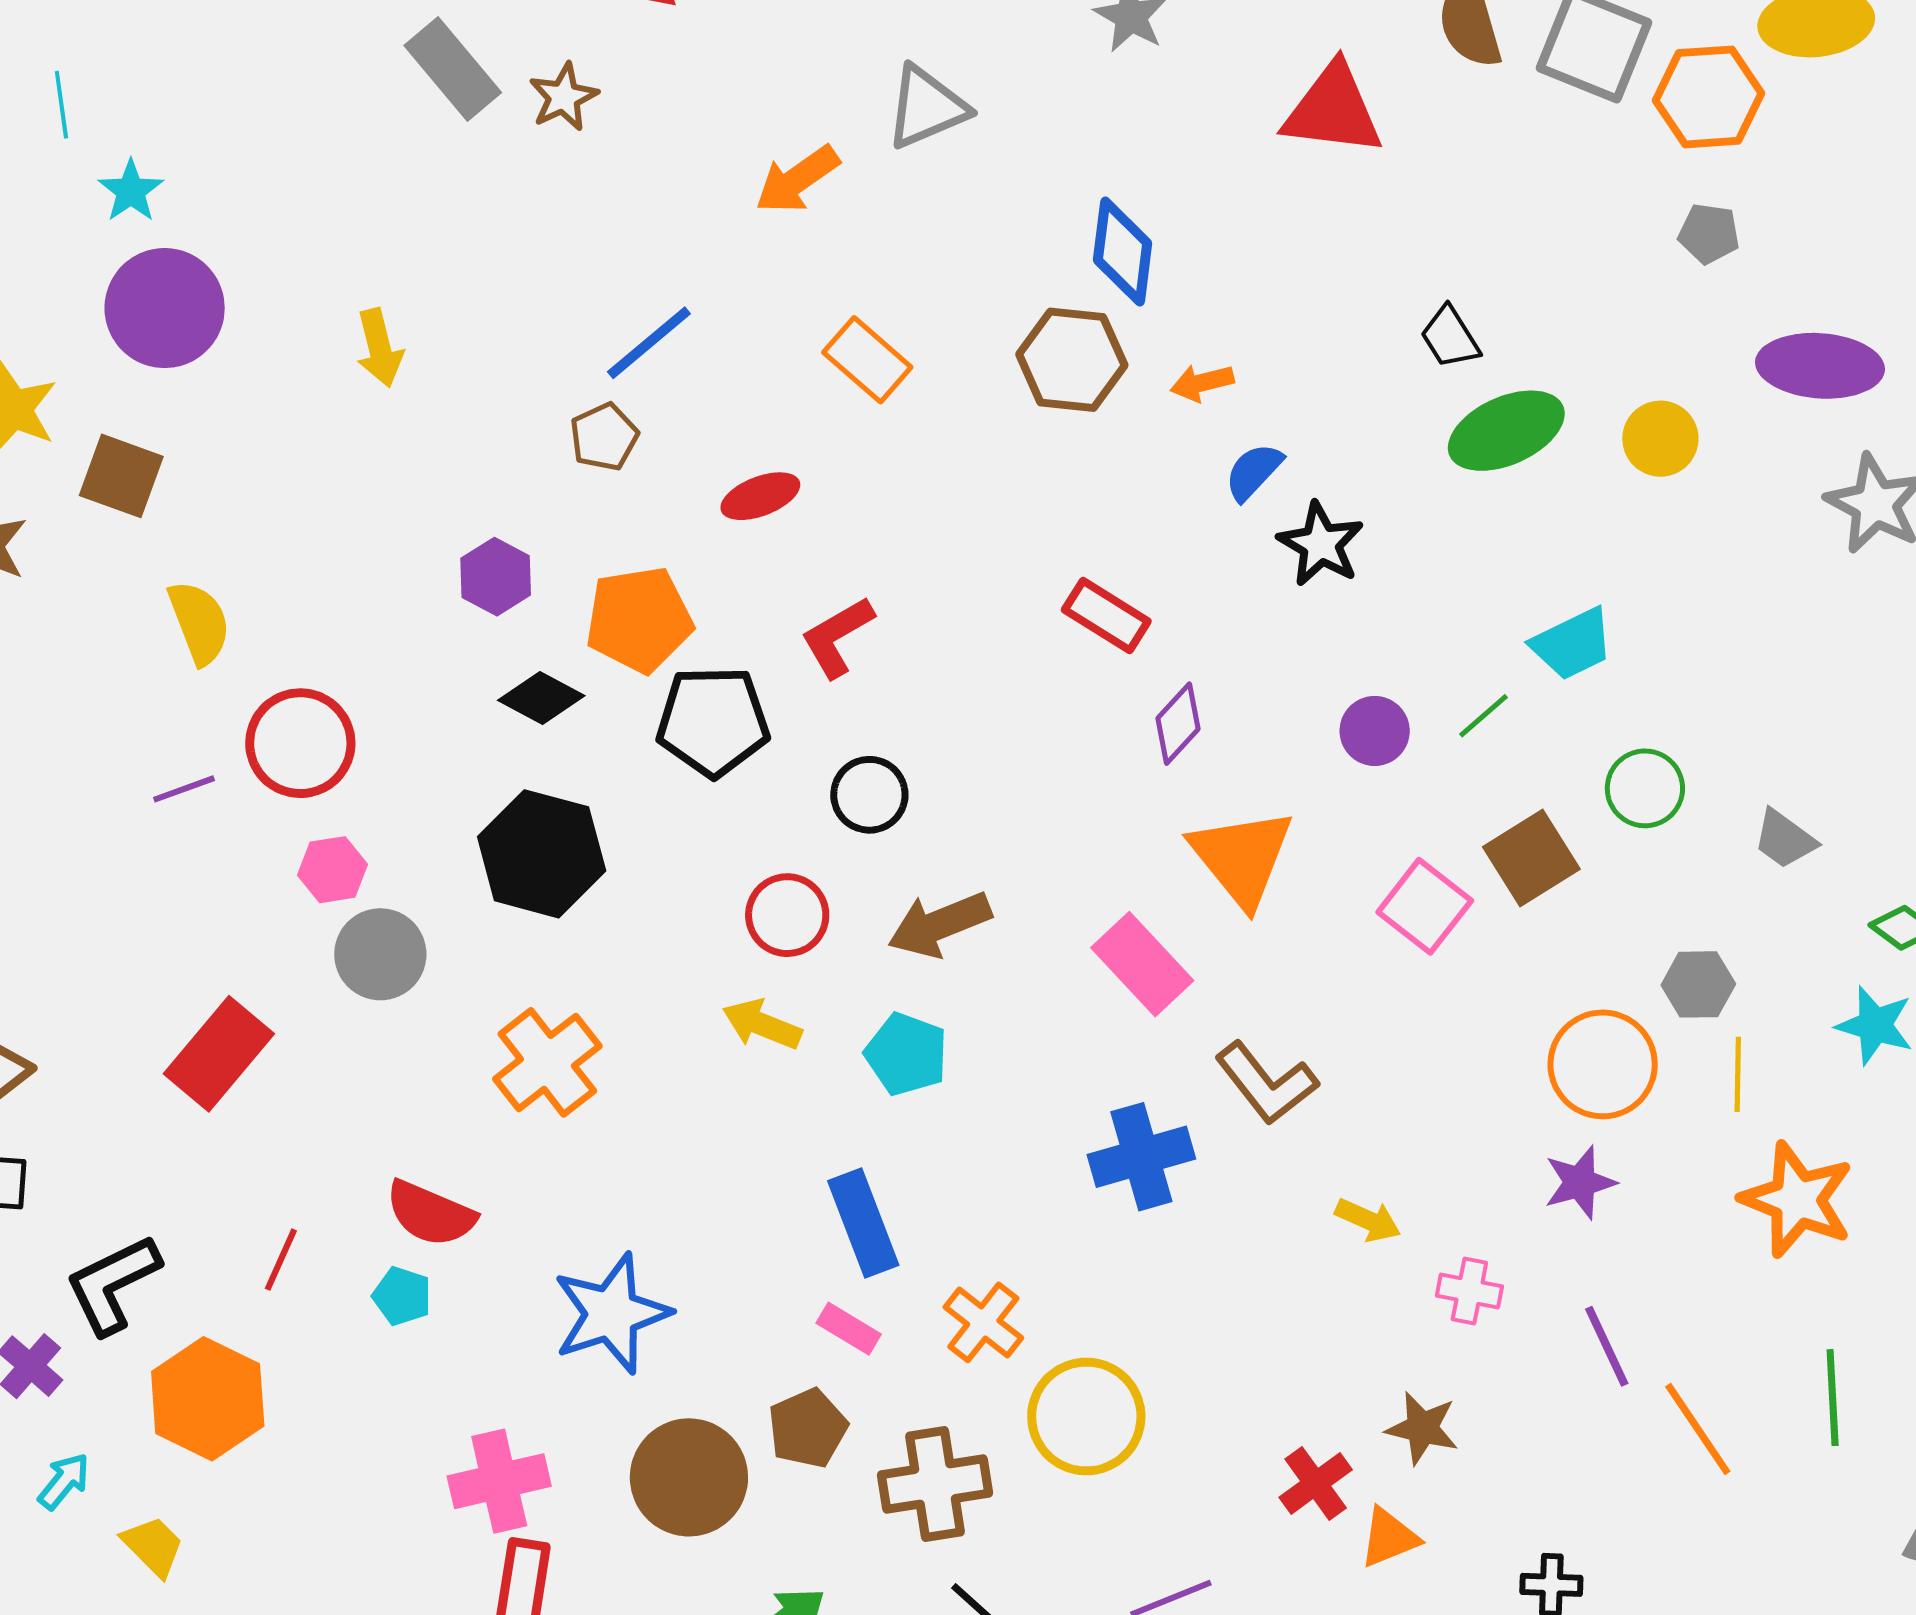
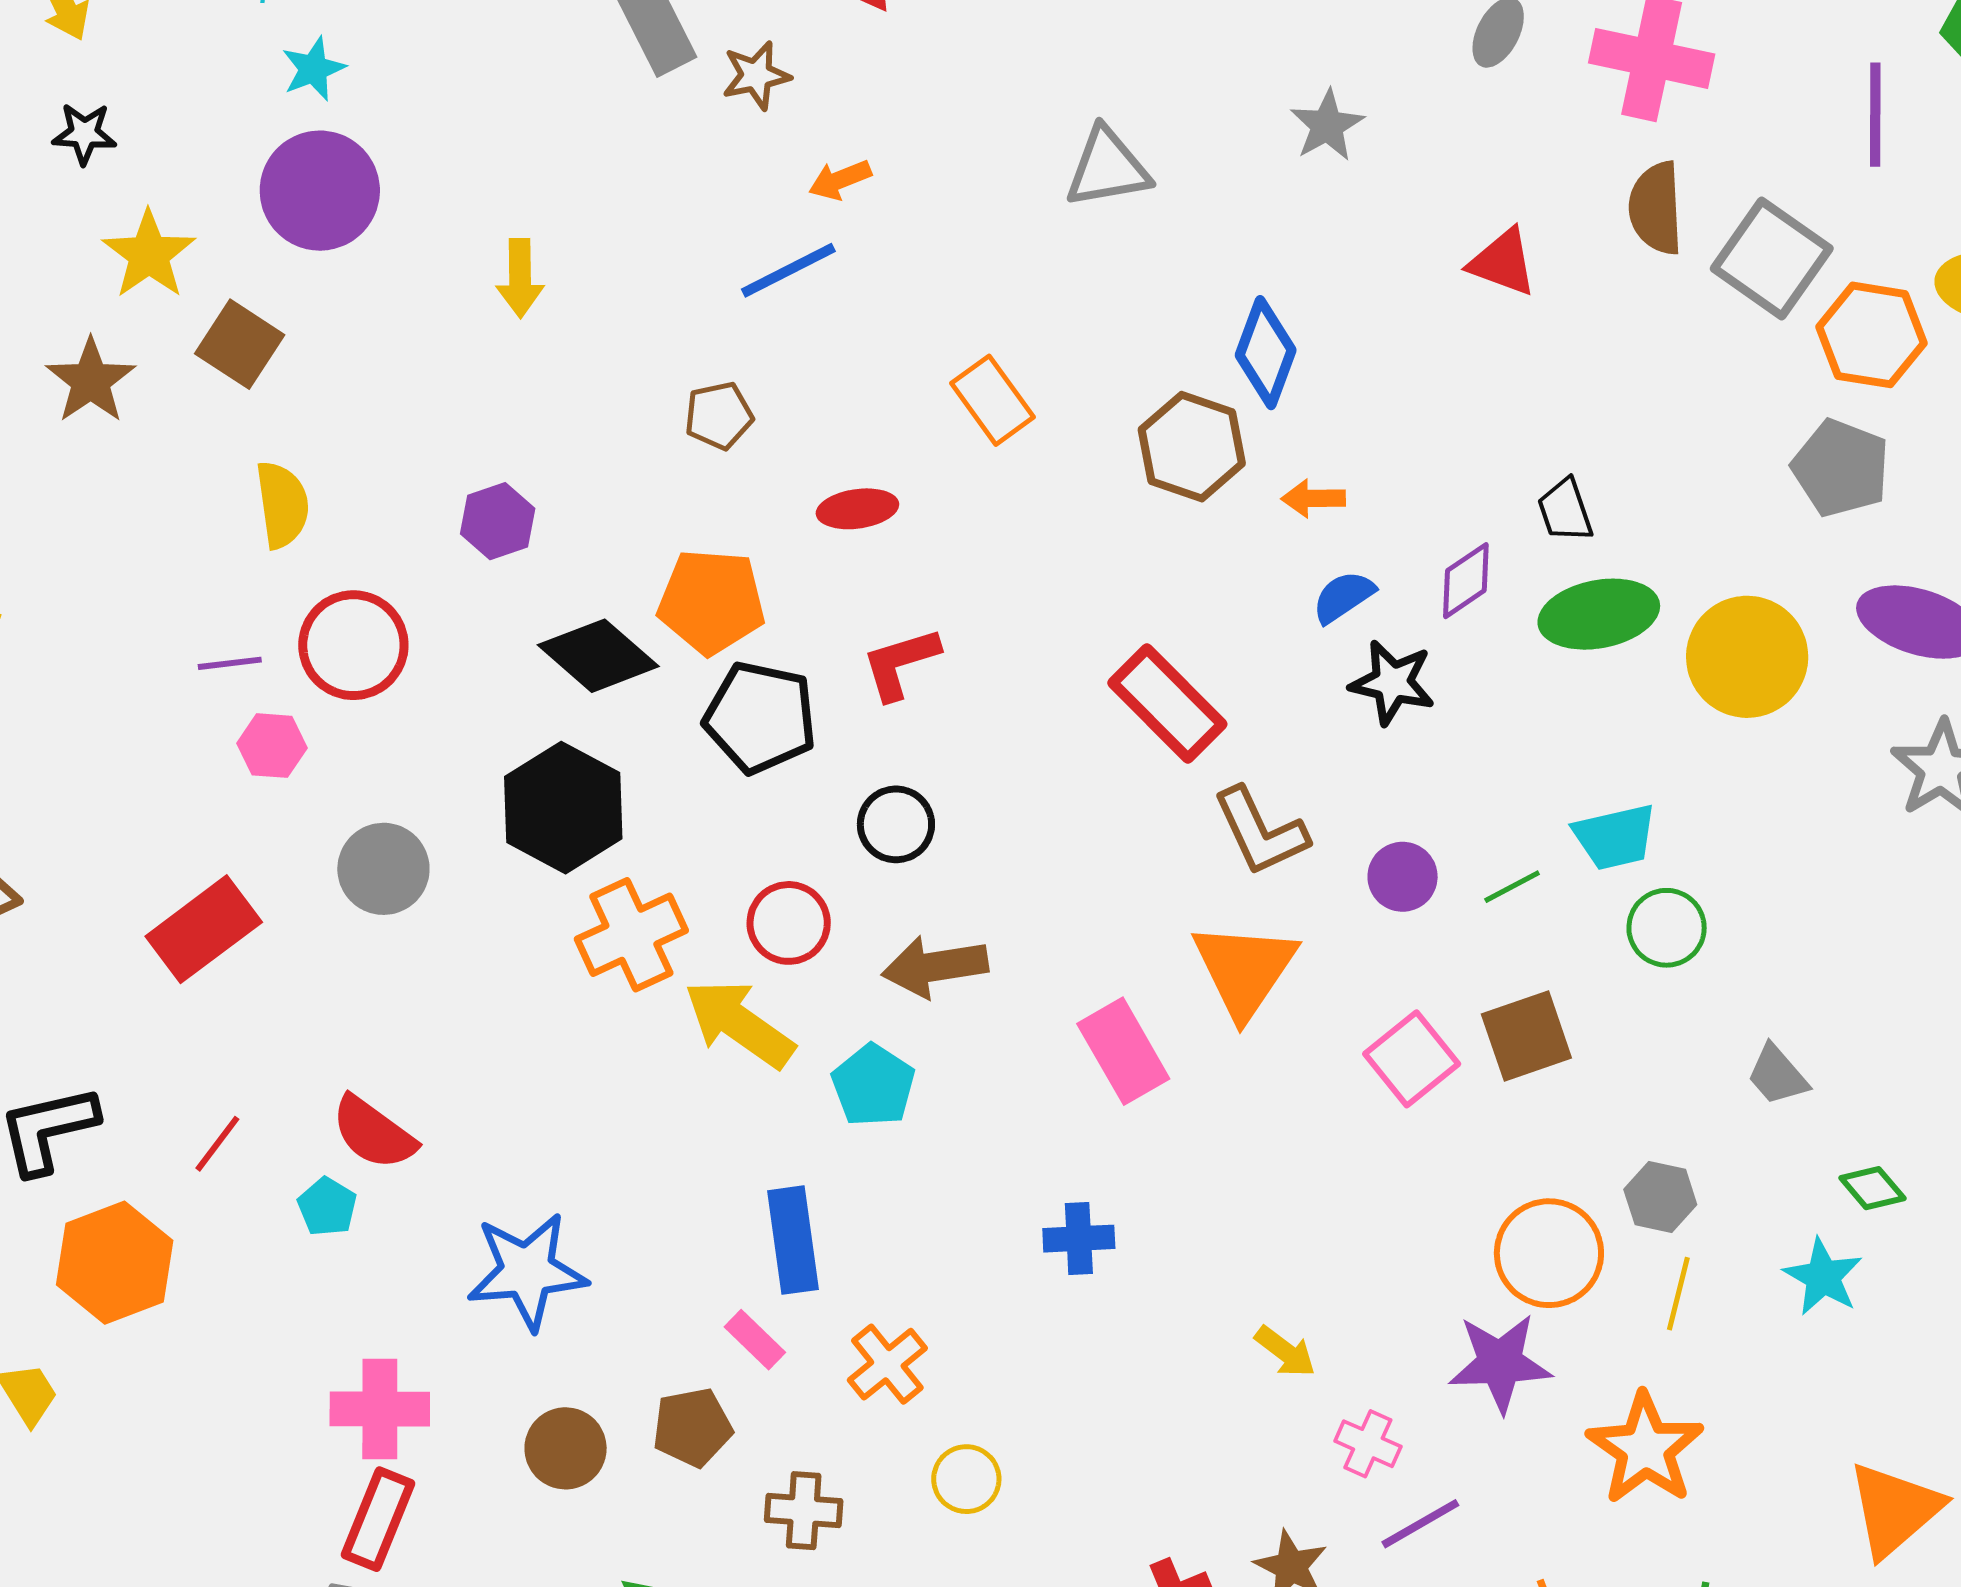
red triangle: (1333, 110) -> (1503, 262), size x0.7
orange arrow: (797, 179) -> (840, 180), moved, size x0.7
gray pentagon: (1709, 234) -> (1841, 468), size x1.6
blue line: (649, 343) -> (788, 270), moved
yellow circle: (1660, 439) -> (1747, 657), size x1.6
black star: (1321, 544) -> (1392, 683), turned -30
purple hexagon: (496, 577) -> (498, 521), moved
red rectangle: (1106, 616) -> (1167, 703), size x1.4
black diamond: (541, 698) -> (598, 656), size x1.4
purple diamond: (1178, 724) -> (1466, 581), moved
green circle: (1645, 788) -> (1667, 928), moved
pink hexagon: (332, 870) -> (272, 746), moved
yellow arrow: (762, 1024) -> (739, 1024), size x1.5
orange cross: (547, 1062) -> (631, 935), moved
brown L-shape: (1266, 1083) -> (1260, 831), moved
blue cross: (1141, 1157) -> (1079, 1239), size x0.7
purple star: (1580, 1182) -> (1500, 1363), size x1.4
orange star: (1797, 1200) -> (1645, 1449), moved
purple line: (1607, 1346) -> (1420, 1524), moved, turned 72
yellow circle: (1086, 1417) -> (966, 1479), size x0.6
brown circle: (689, 1477) -> (566, 1448), size x0.7
brown cross: (935, 1484) -> (804, 1511), size x0.7

